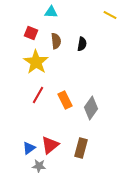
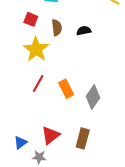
black semicircle: (82, 44) -> (84, 31), turned -112
blue triangle: (29, 148) -> (20, 143), moved

